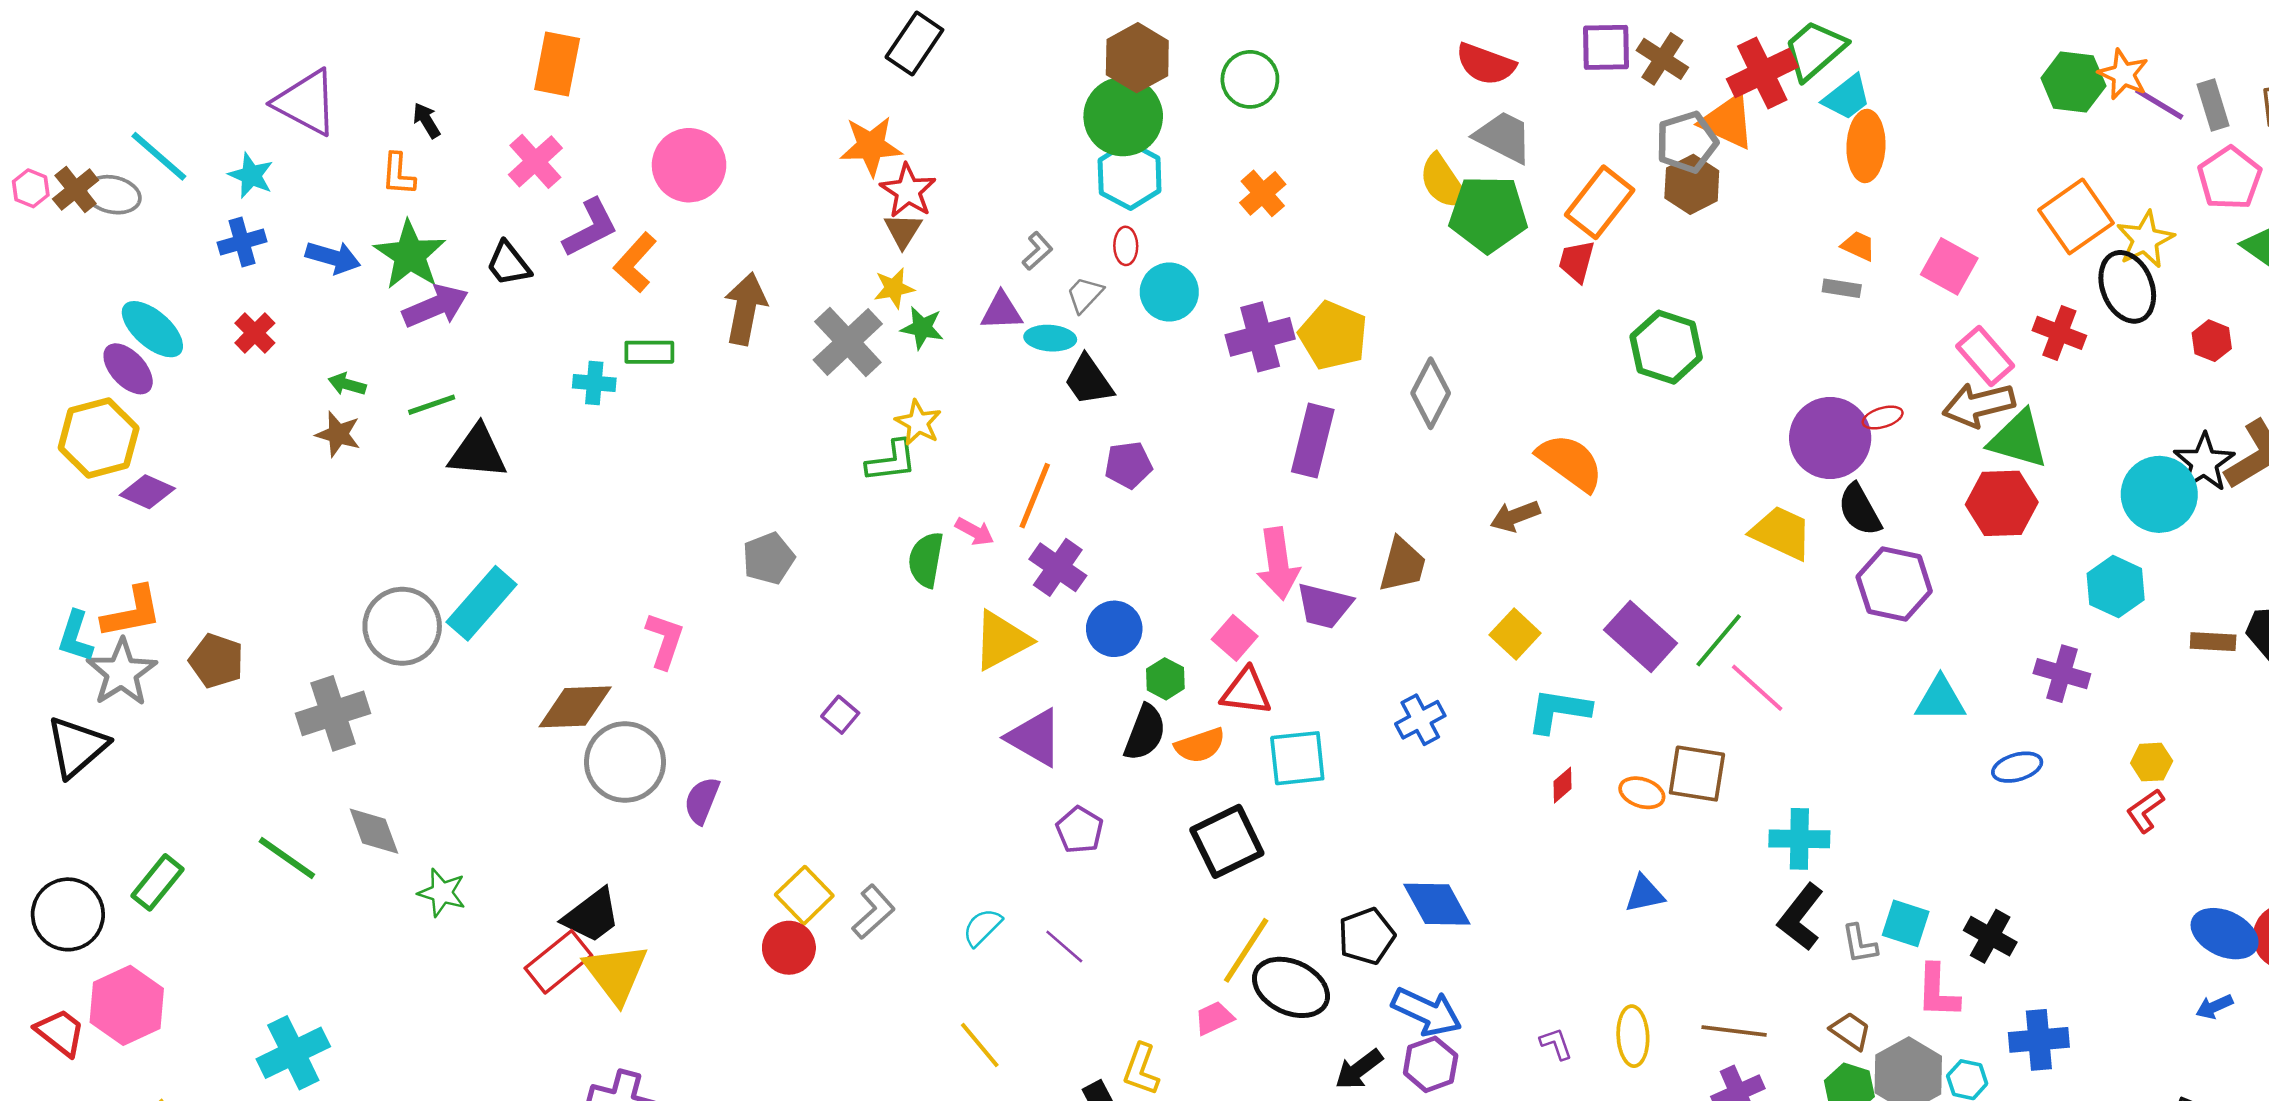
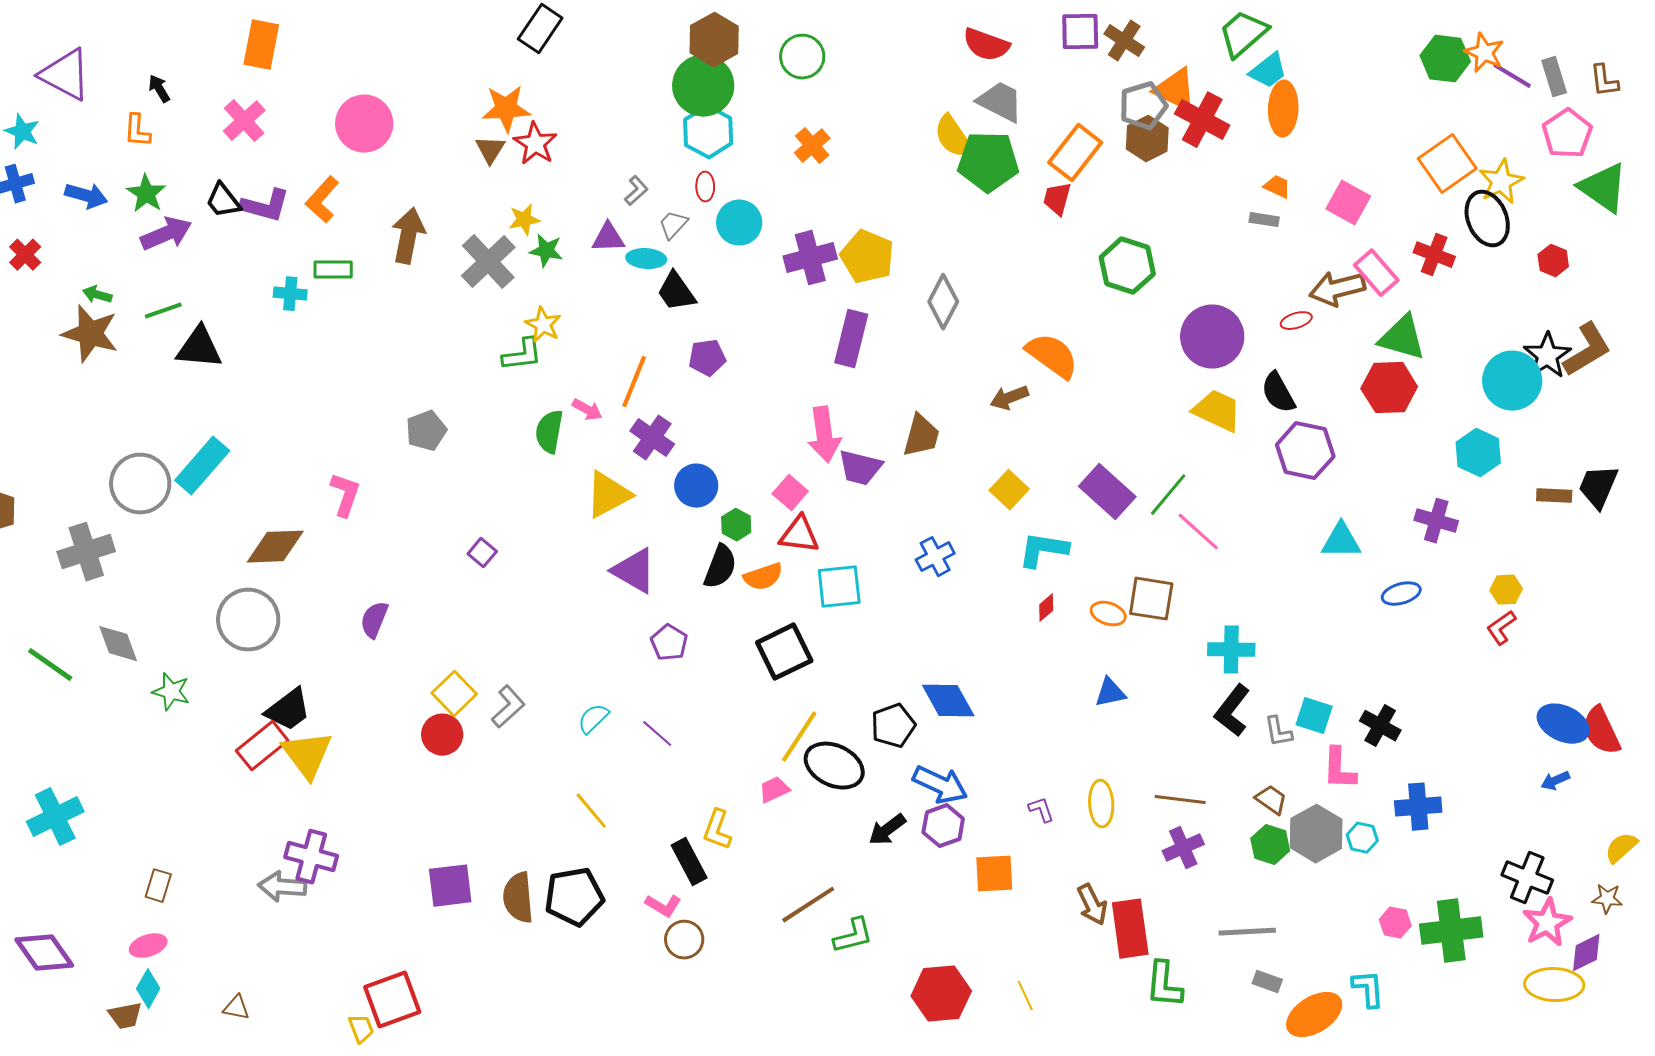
red cross: (1762, 73) -> (1202, 120), moved, turned -36
purple L-shape: (590, 228) -> (265, 206), moved, turned 42
brown triangle: (903, 231) -> (490, 150), moved
green star: (410, 255) -> (146, 194), size x0.7
brown arrow: (1979, 405) -> (1337, 289), moved
brown star: (338, 434) -> (90, 334), size x1.6
purple circle: (1830, 438) -> (1212, 337), moved
gray circle: (625, 762) -> (248, 620), moved

